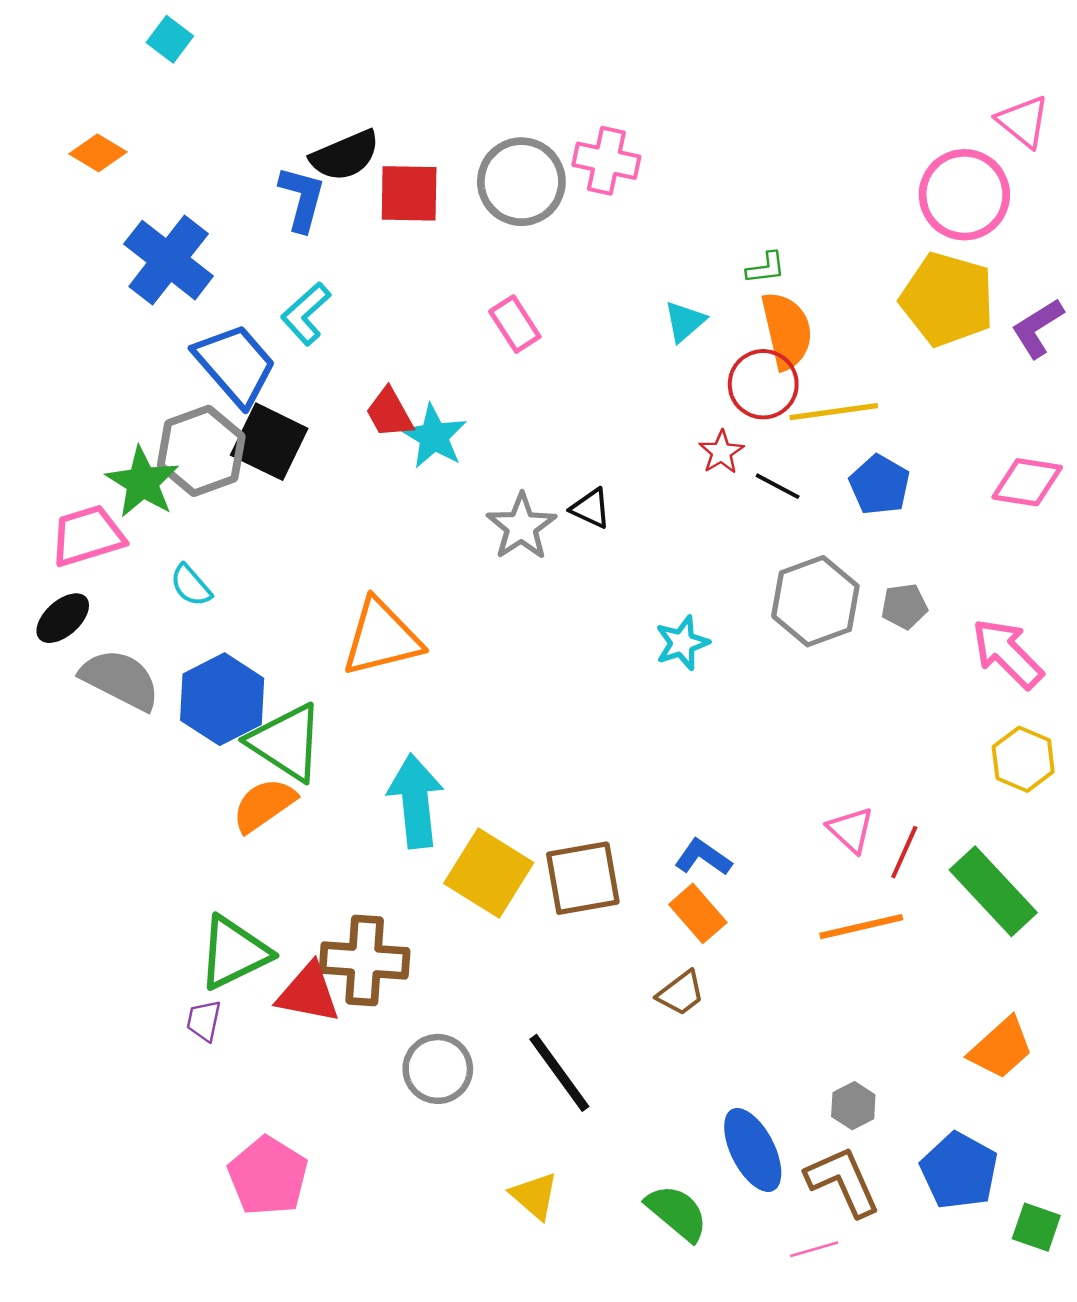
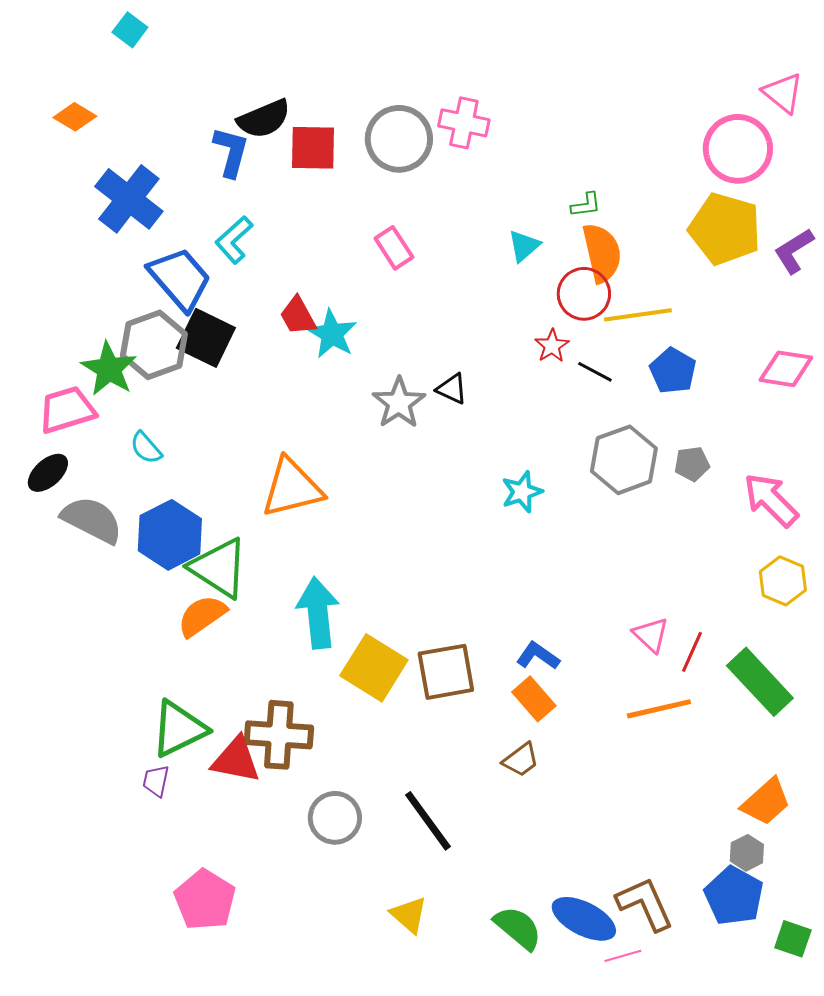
gray hexagon: (853, 1106) -> (747, 853), moved
blue ellipse: (753, 1150) -> (584, 919), moved, turned -36

